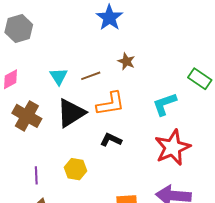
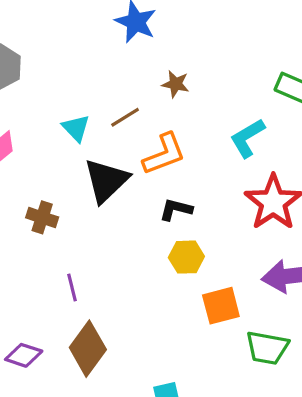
brown cross: (27, 116) -> (42, 217), moved, size x0.7
yellow hexagon: (75, 169) -> (186, 257), moved

